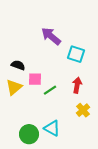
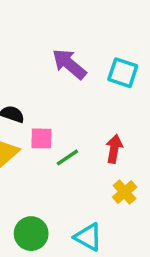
cyan square: (76, 54) -> (123, 73), moved
cyan triangle: (52, 128) -> (88, 237), moved

